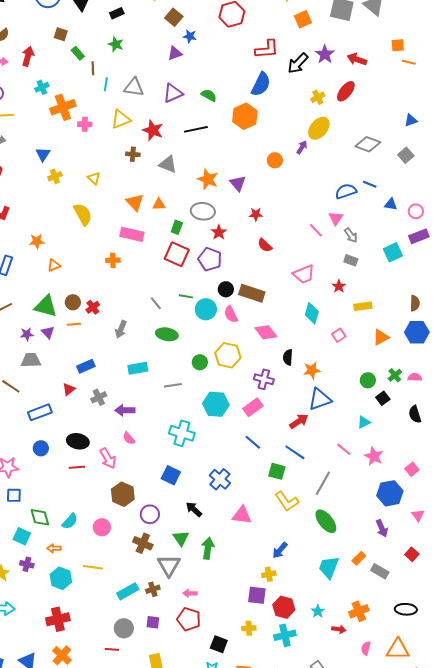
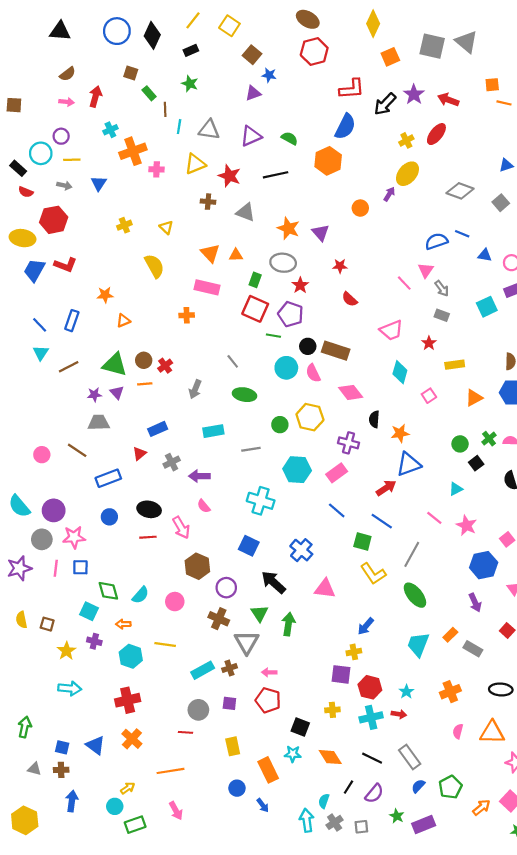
blue triangle: (43, 154) -> (99, 183), moved
green line: (186, 296) -> (273, 336), moved
black arrow: (194, 509) -> (273, 582), size x1.4
red arrow: (339, 629) -> (399, 714), moved

